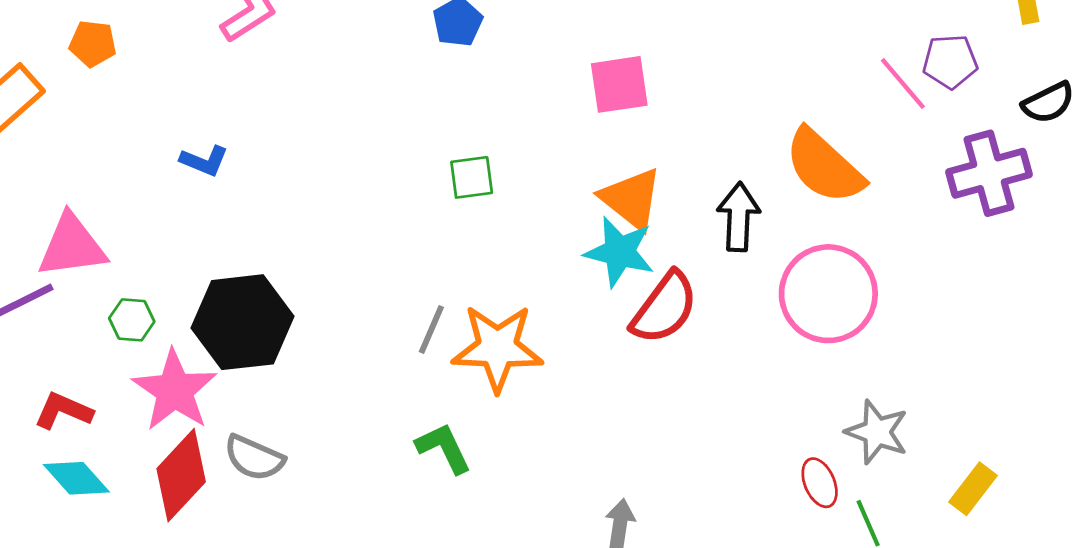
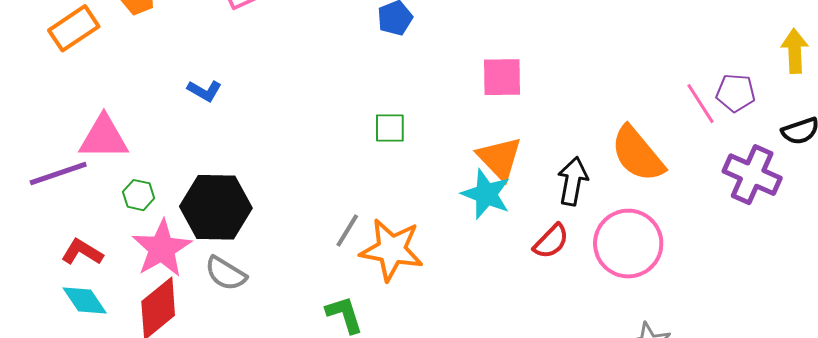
purple cross: (989, 173) -> (752, 175), turned 32
red semicircle: (664, 308) -> (551, 241), moved, size x0.7
gray semicircle: (254, 458) -> (226, 273), moved

